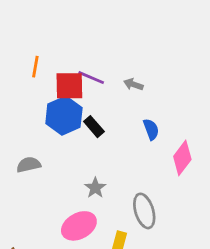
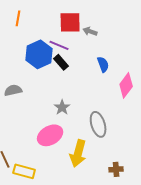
purple line: (91, 78) -> (59, 45), moved
red square: (69, 86) -> (70, 22), moved

